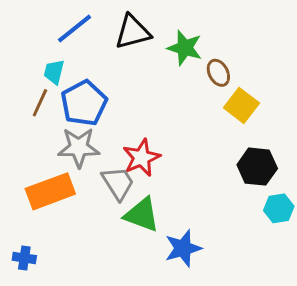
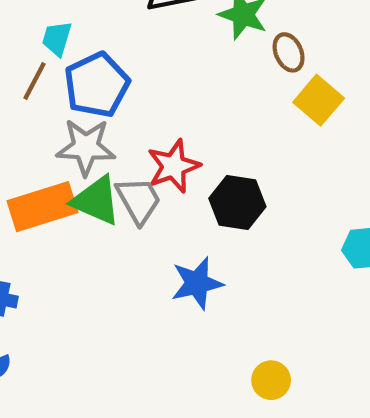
black hexagon: (257, 167) -> (237, 202), moved
green triangle: (142, 215) -> (96, 201), moved
blue star: (183, 248) -> (197, 283), moved

